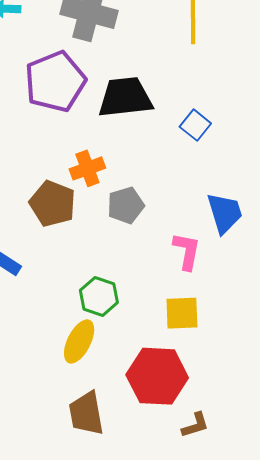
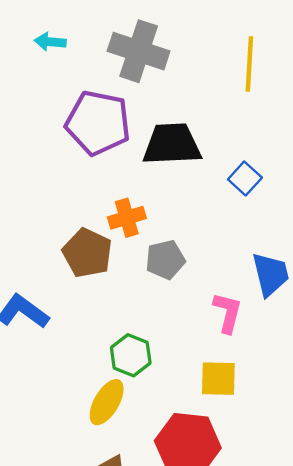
purple pentagon: (55, 82) -> (98, 123), turned 30

